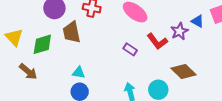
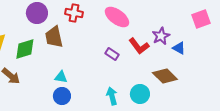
blue triangle: (198, 21) -> (179, 48), moved

